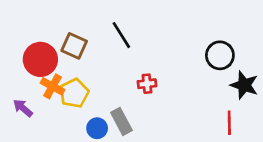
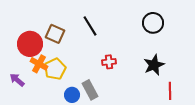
black circle: (220, 55) -> (153, 23), moved
black star: (244, 85) -> (154, 65), moved, turned 30

